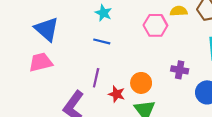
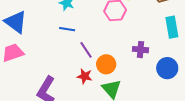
purple line: (96, 78) -> (86, 50), moved, turned -42

